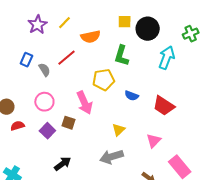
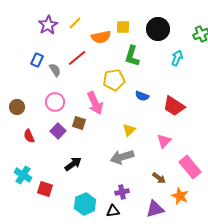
yellow square: (125, 22) -> (123, 27), moved
cyan arrow: (167, 58) -> (177, 58), size x0.7
red semicircle: (17, 126) -> (29, 136), moved, turned -96

